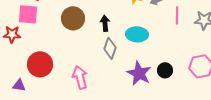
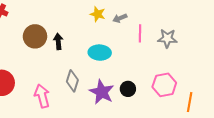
black arrow: (105, 23) -> (58, 41), moved
gray diamond: (110, 48) -> (72, 81), moved

